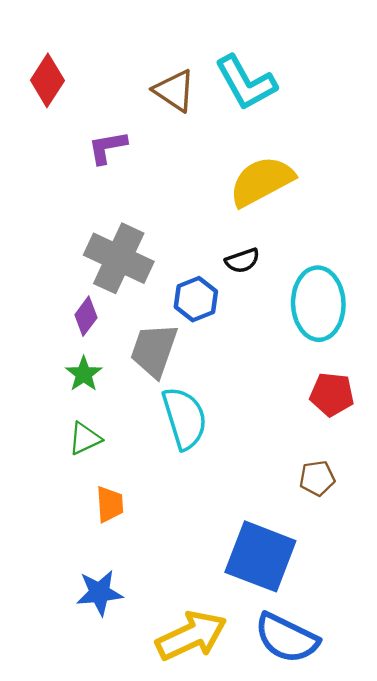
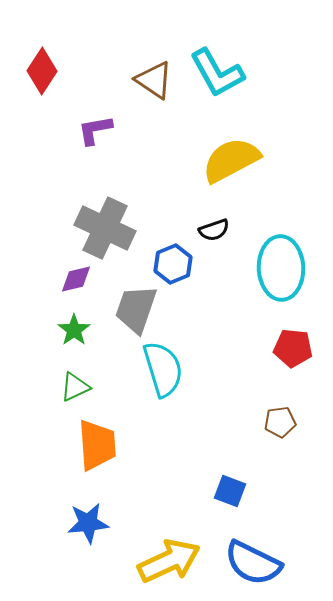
purple diamond: (86, 316) -> (76, 279), turned 40
orange trapezoid: (110, 504) -> (97, 445), size x1.6
blue square: (260, 556) -> (230, 491), size x0.5

